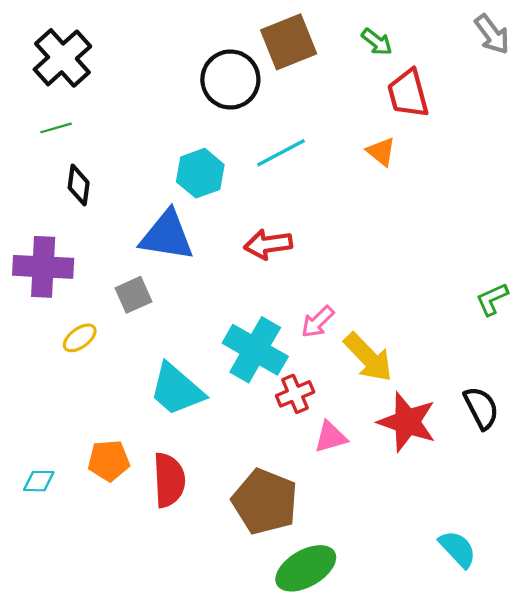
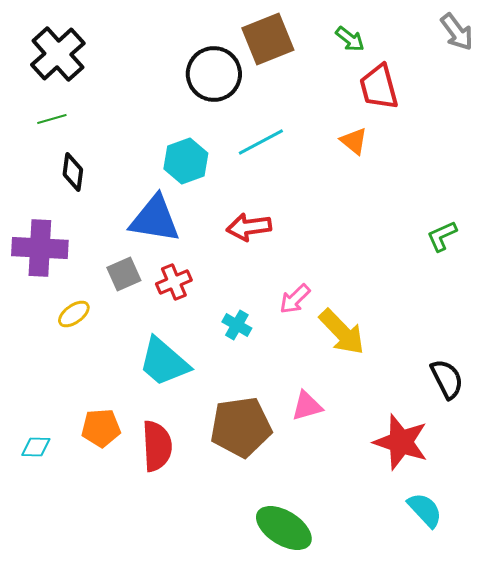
green L-shape: (492, 299) -> (442, 236), moved
cyan cross: (255, 350) -> (237, 325), size x0.5
red cross: (295, 394) -> (174, 282), moved
red star: (407, 422) -> (401, 442), moved
brown pentagon: (265, 502) -> (241, 427), moved, turned -30
green ellipse: (306, 568) -> (284, 528), turned 62

